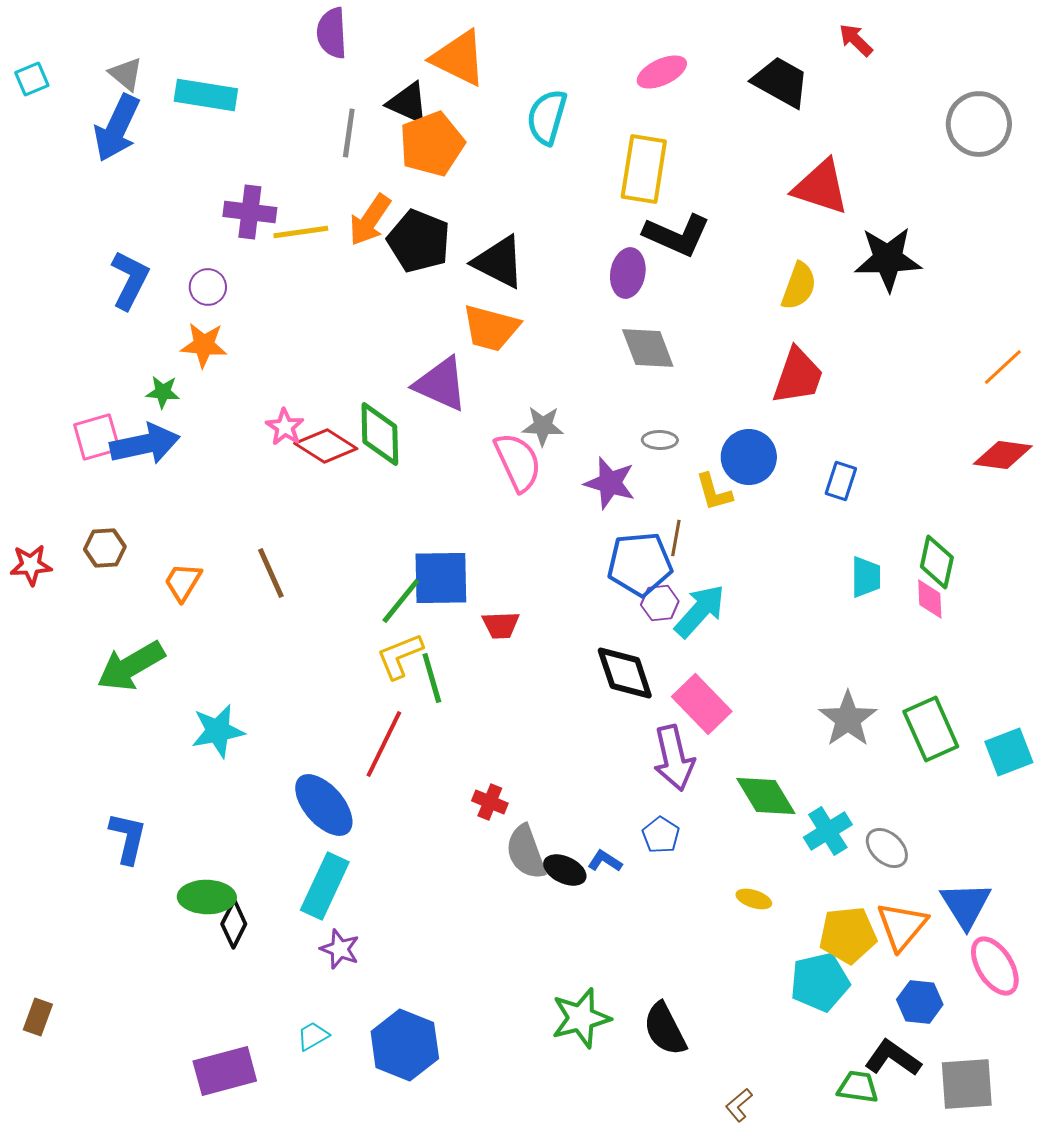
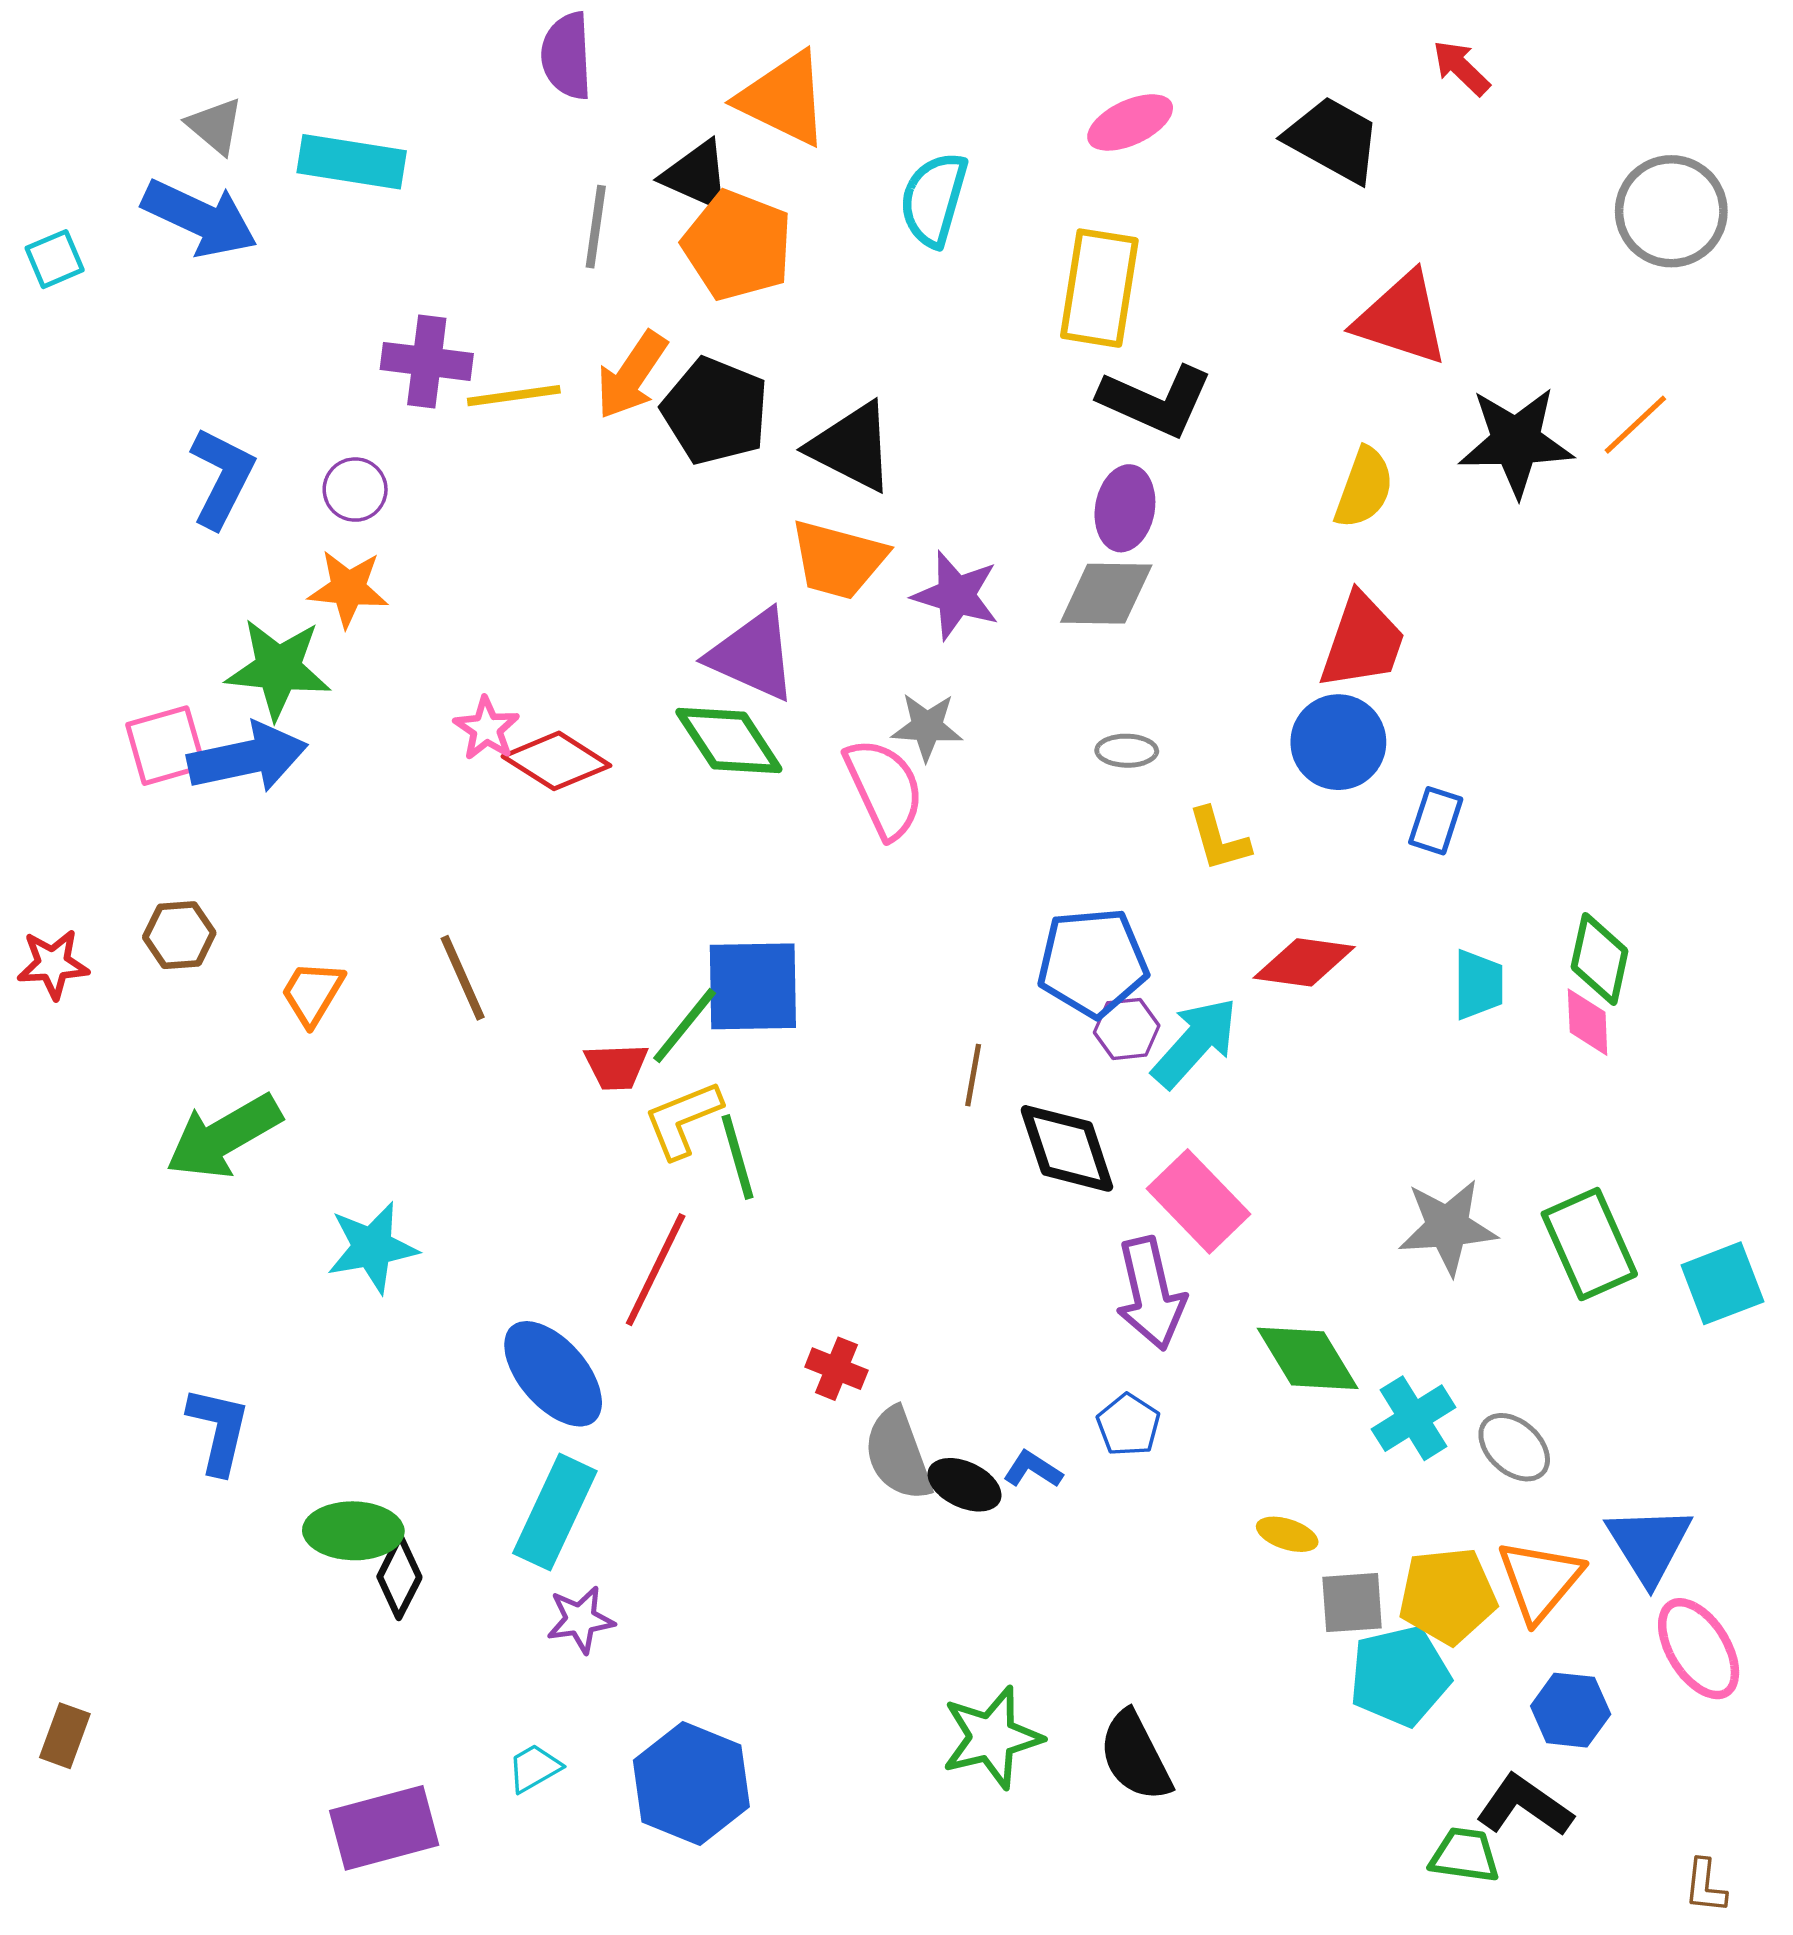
cyan square: (32, 79) -> (55, 259), moved
blue arrow: (117, 128) -> (200, 218), turned -90
orange pentagon: (432, 144) -> (737, 245), turned -30
purple ellipse: (628, 273) -> (1125, 508), moved
gray diamond: (648, 348) -> (1106, 594), turned -68
orange line: (1003, 367) -> (1635, 425), moved
green star: (163, 392) -> (278, 669), size x1.8
green diamond: (380, 434) -> (729, 740), moved, turned -32
red diamond: (1003, 455) -> (1304, 962), moved
blue circle: (749, 457) -> (1338, 742), moved
purple star: (610, 483) -> (956, 595), moved
brown line: (676, 538) -> (973, 1075), moved
red trapezoid: (501, 625) -> (616, 1067), moved
gray star: (848, 719) -> (1448, 1227), turned 30
purple star: (340, 949) -> (580, 1620), turned -30
gray square: (967, 1084) -> (1352, 1603), moved, size x0.7
brown L-shape: (739, 1105) -> (1705, 1886), moved, turned -44

